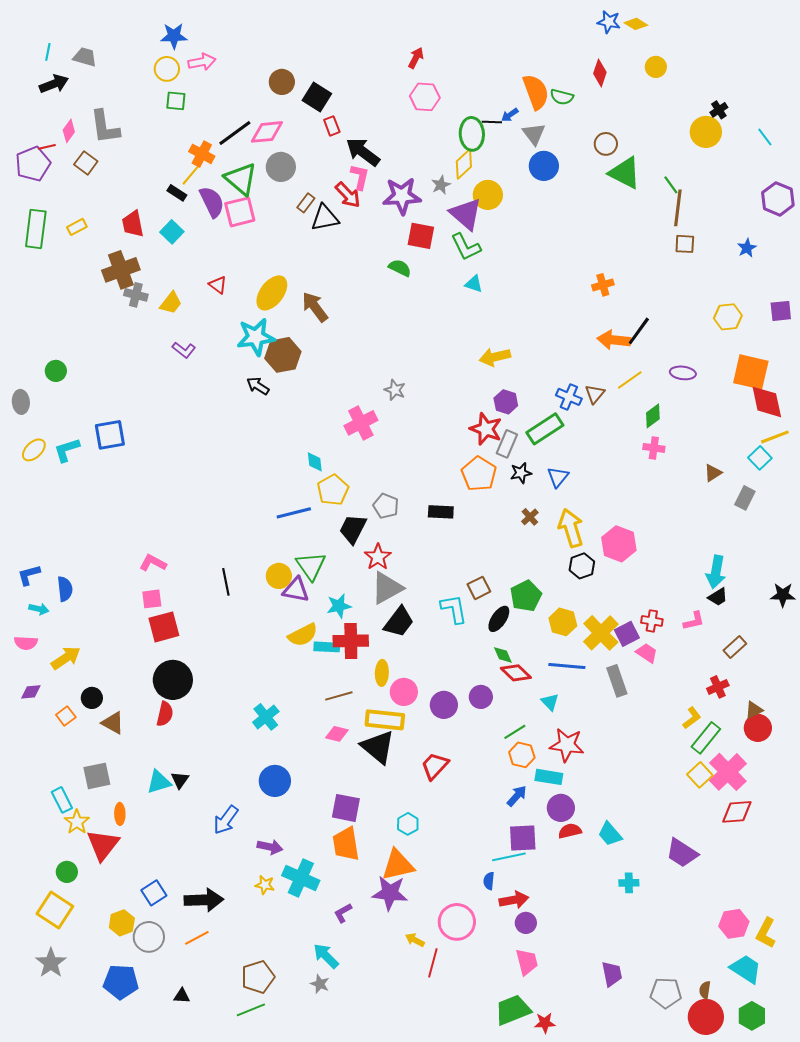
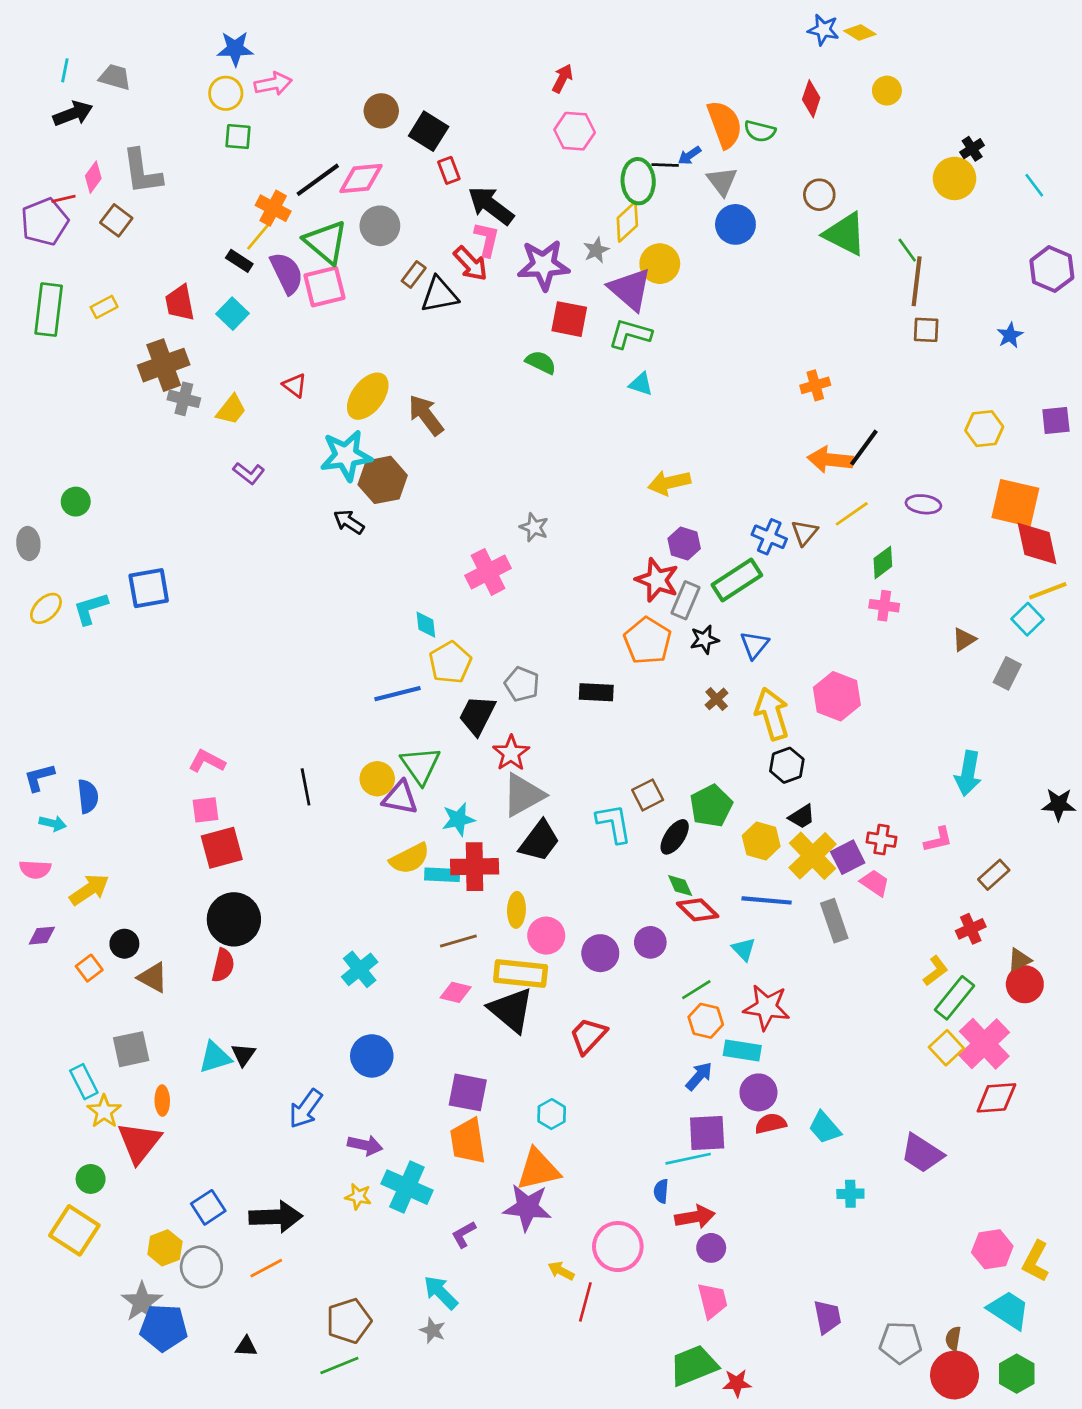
green L-shape: (466, 247) -> (630, 334), turned 132
pink hexagon: (619, 544) -> (837, 696), moved
black trapezoid: (718, 597) -> (802, 817), moved
gray star: (51, 963) -> (142, 1302), moved

